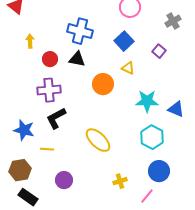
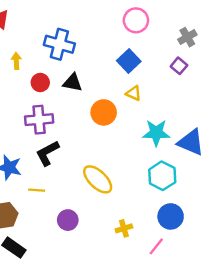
blue cross: (80, 31) -> (59, 44), moved
purple square: (159, 51) -> (179, 66), moved
blue triangle: (176, 109) -> (191, 142), size x1.4
purple circle: (64, 180) -> (68, 220), moved

